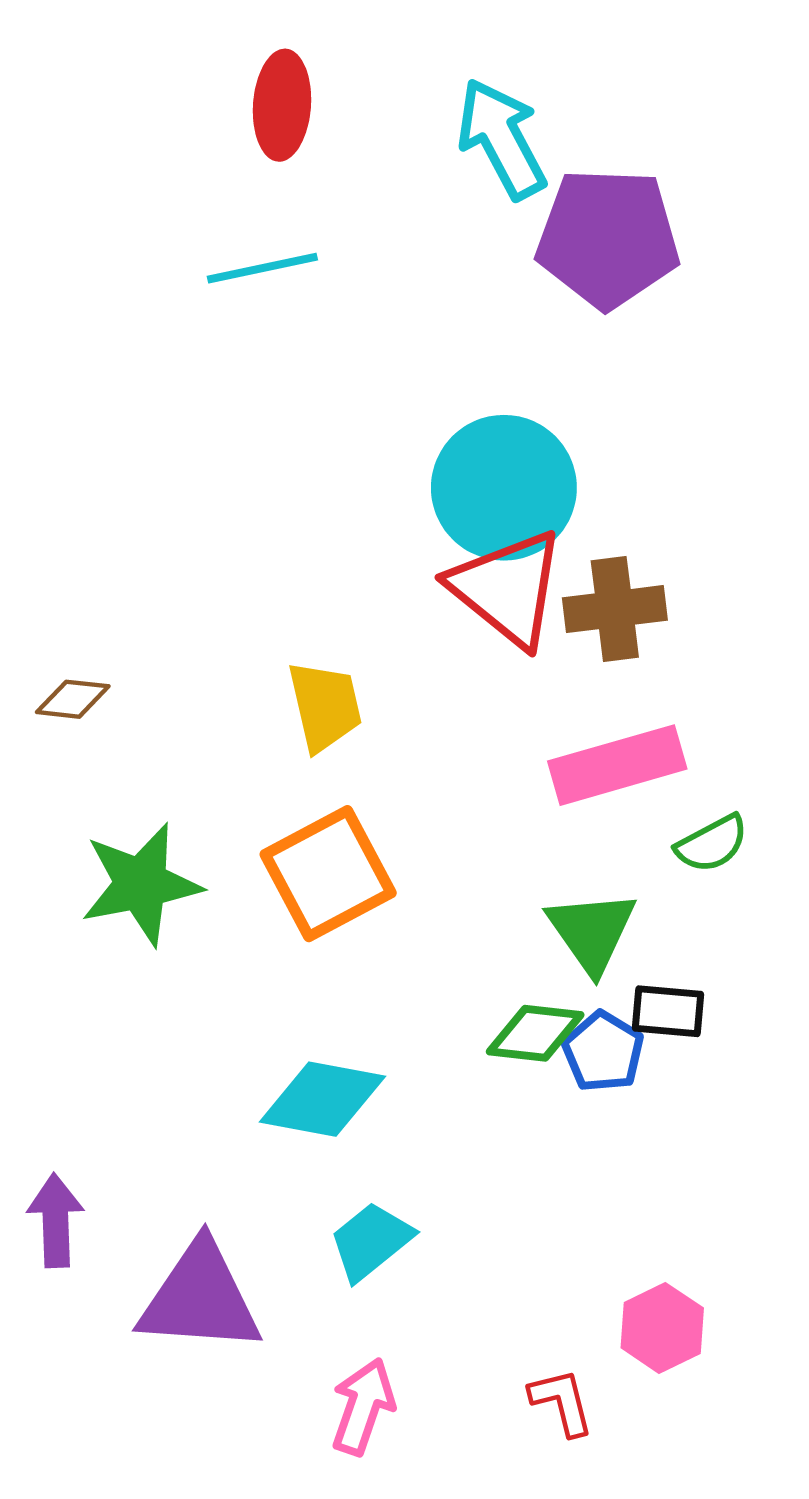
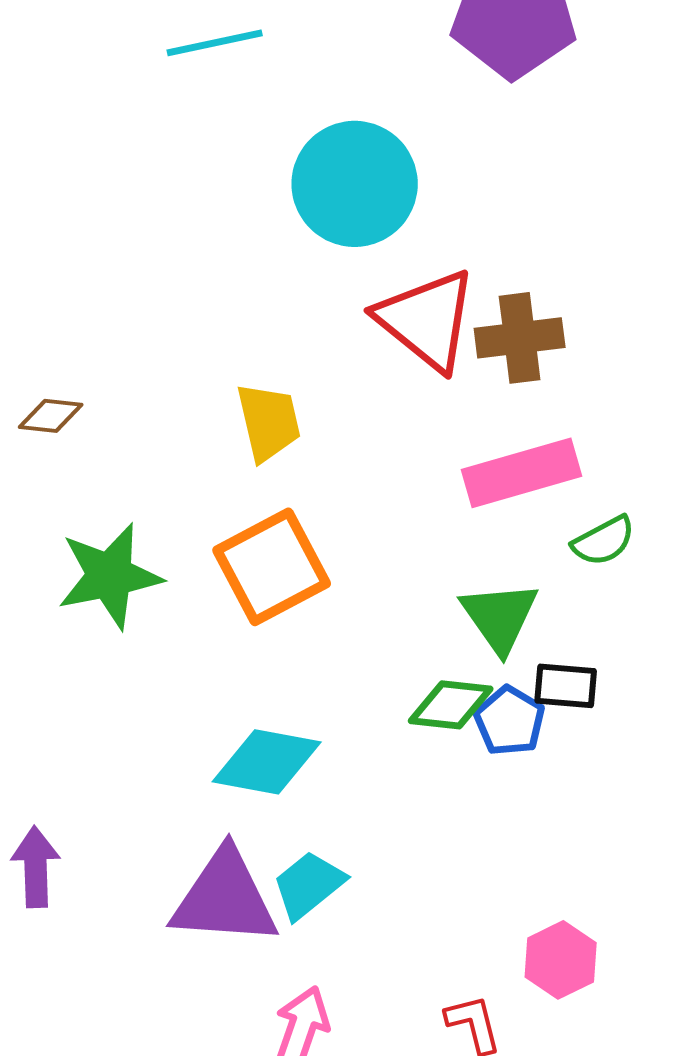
cyan circle: (504, 488) -> (355, 184), moved
purple triangle: (200, 1298) -> (225, 898), moved

